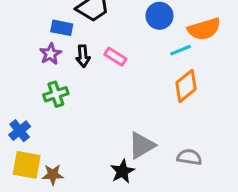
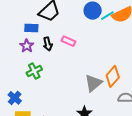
cyan line: (181, 50) -> (107, 16), moved
orange diamond: (186, 86) -> (113, 76), moved
gray triangle: (142, 145) -> (93, 83), moved

